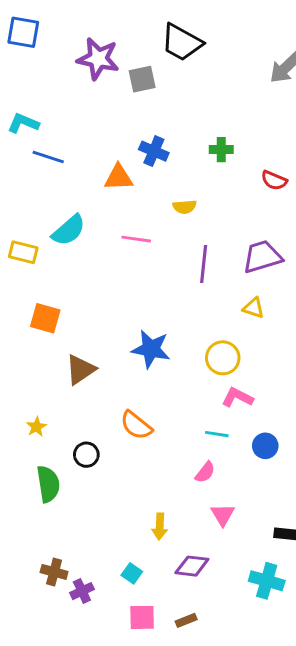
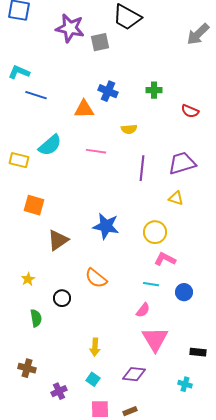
green semicircle: (48, 484) -> (36, 318), size x0.7
pink triangle: (223, 515) -> (155, 339), size x1.6
yellow arrow: (160, 527) -> (95, 347), moved
brown cross: (54, 572) -> (27, 368), moved
cyan cross: (267, 581) -> (185, 384), size x0.6

